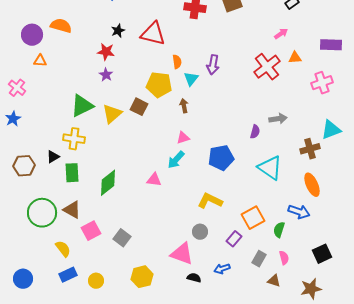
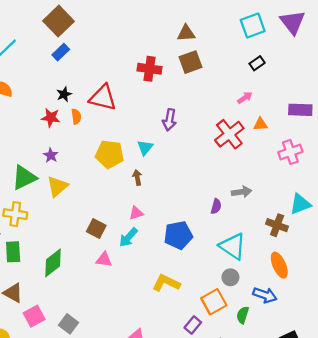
orange semicircle: (177, 62) -> (76, 116), moved
purple arrow: (213, 65) -> (169, 120), moved
purple star: (106, 75) -> (51, 155), moved
brown square: (139, 107) -> (96, 229), moved
brown cross: (310, 149) -> (277, 225), turned 36
gray circle: (200, 232) -> (230, 277), moved

